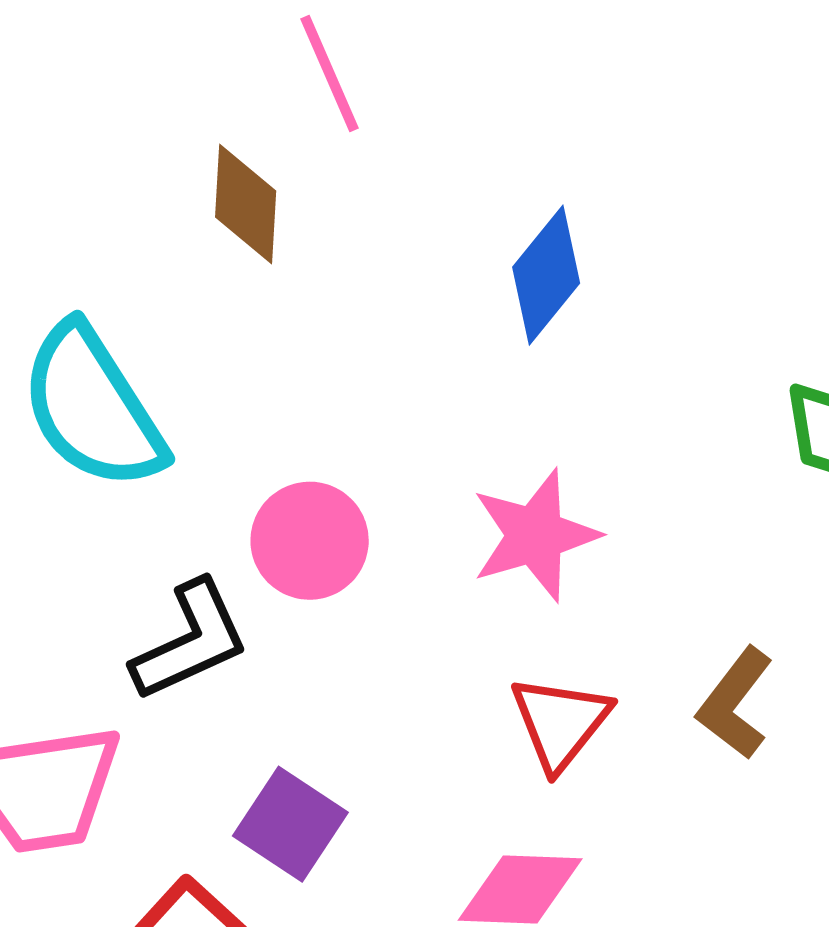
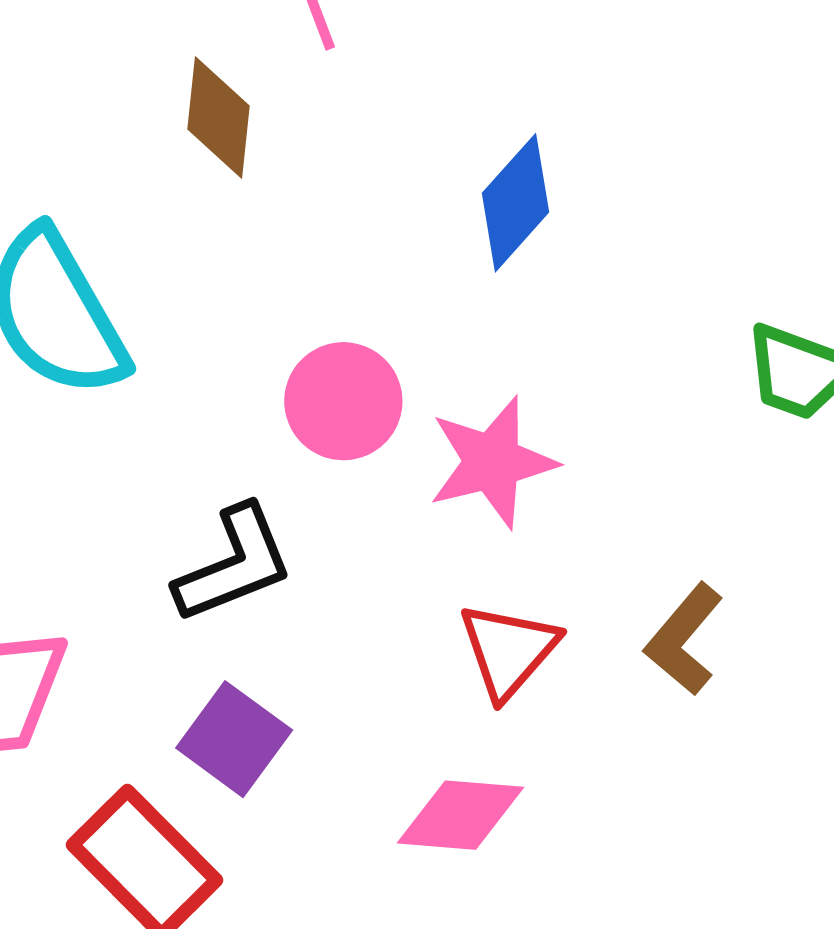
pink circle: (310, 541) -> (343, 401), moved
black L-shape: (190, 641) -> (234, 564), moved

